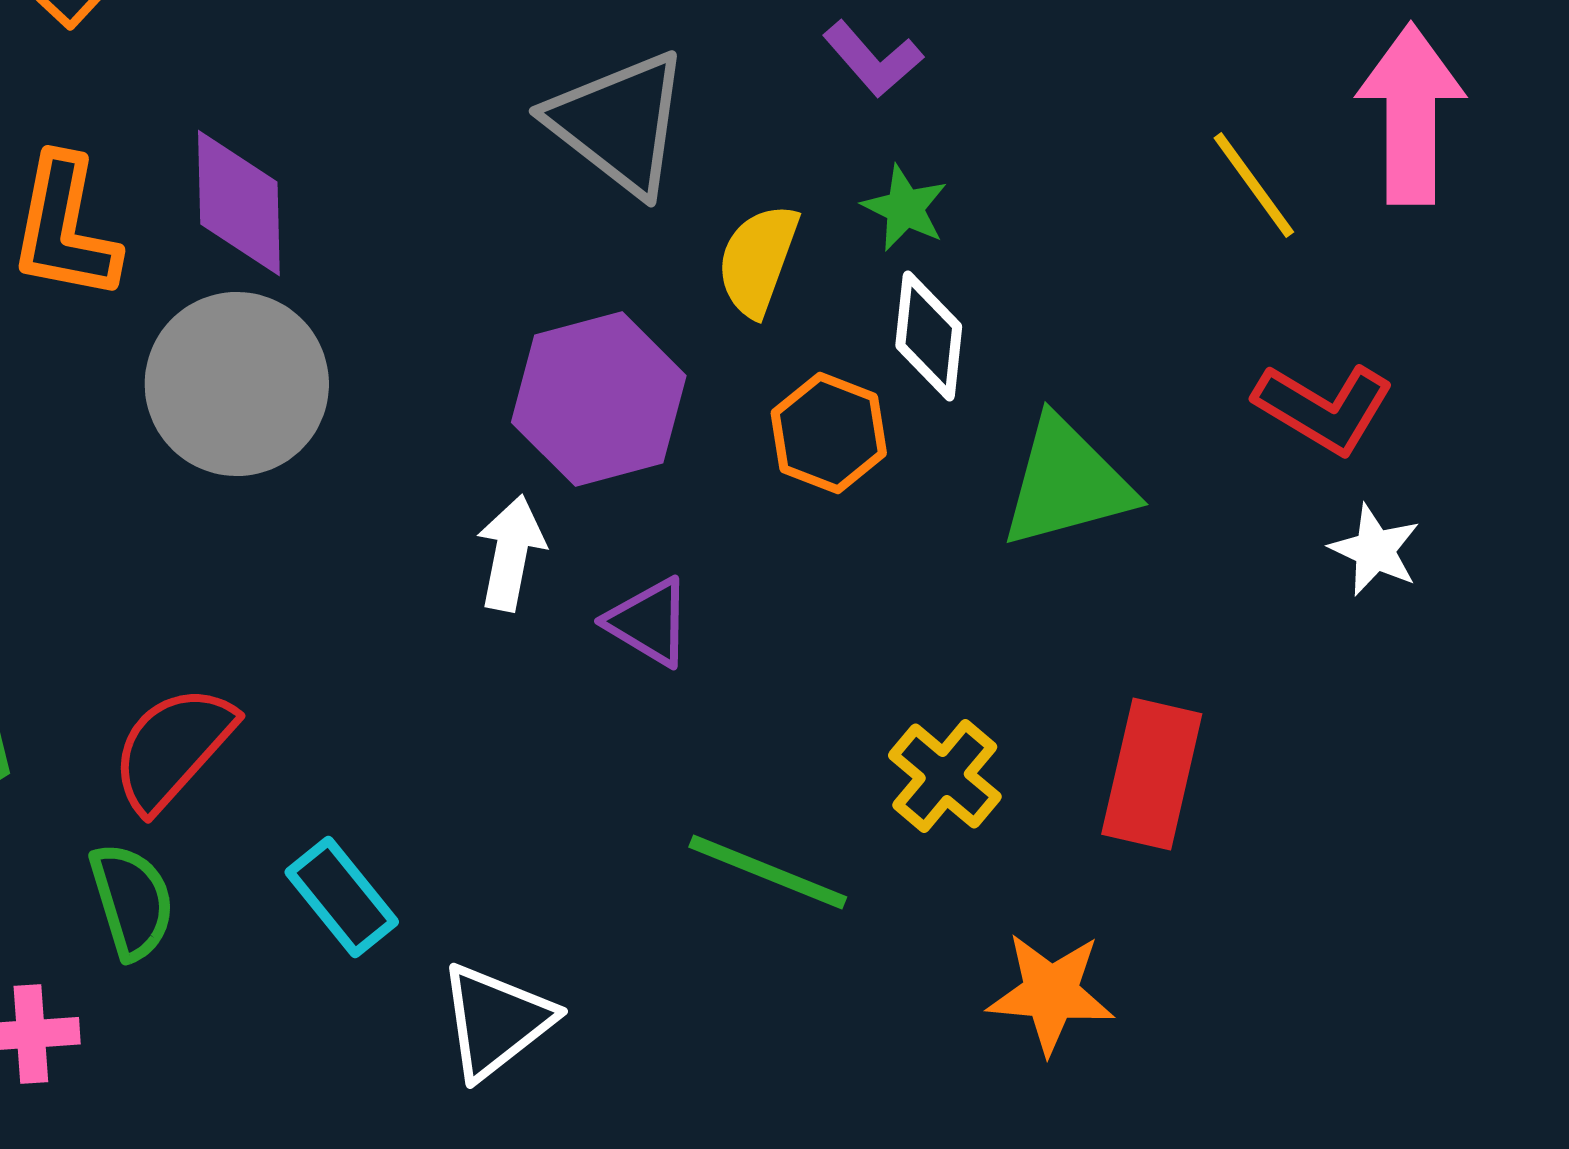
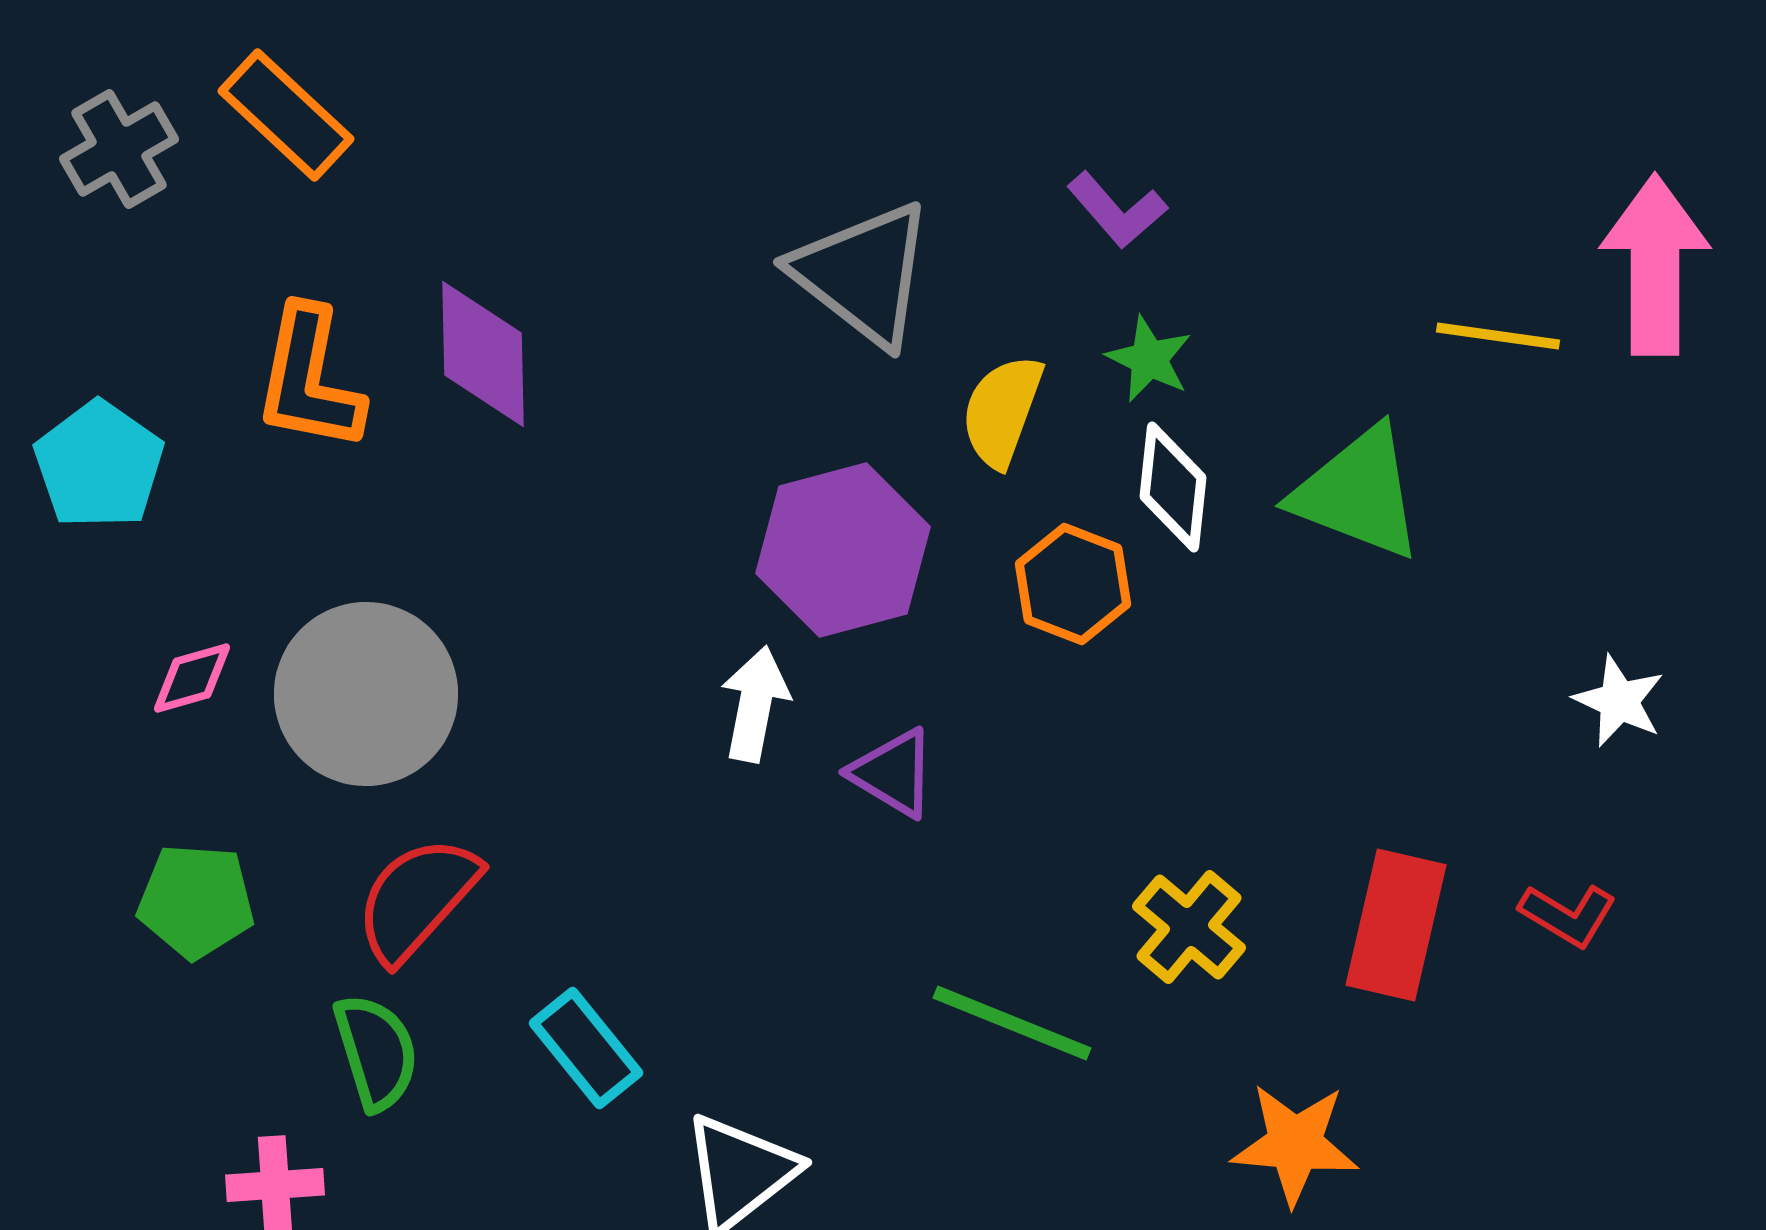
yellow line: (1254, 185) -> (1498, 336), turned -46
gray circle: (237, 384) -> (366, 694), moved
red L-shape: (1324, 408) -> (1568, 915), moved, size x0.7
green triangle: (1067, 483) -> (1358, 493), moved, turned 36

